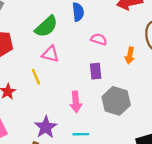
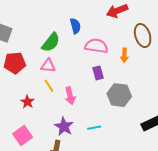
pink semicircle: (99, 39) -> (96, 46), size x1.6
pink triangle: (50, 54) -> (48, 66), moved
pink arrow: (76, 102) -> (70, 96), moved

